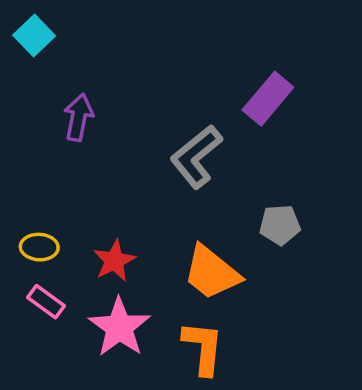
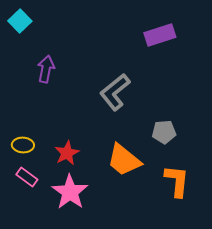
purple rectangle: (268, 99) -> (160, 35), moved, turned 32
orange L-shape: (203, 348) -> (177, 181), moved

